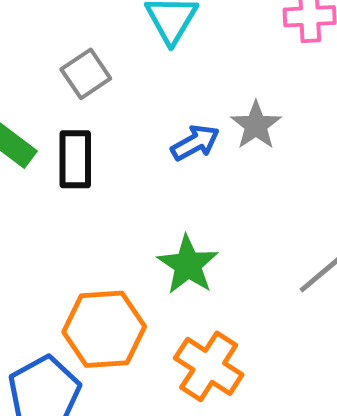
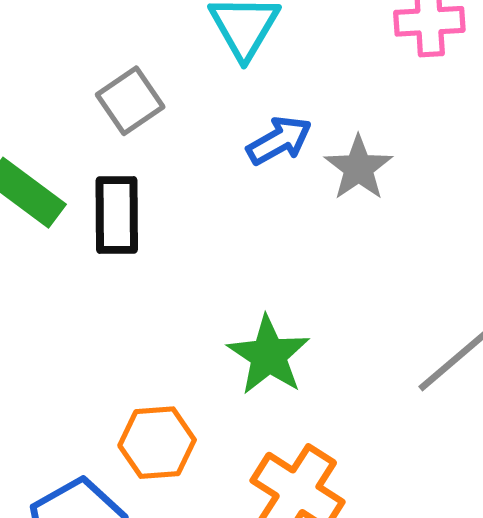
blue arrow: (195, 143) -> (279, 140), moved
orange hexagon: (104, 329) -> (157, 443), size x0.7

